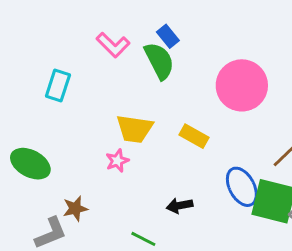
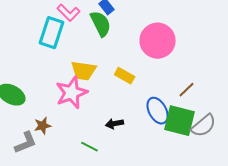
cyan rectangle: (58, 85) -> (52, 33), moved, size x1.4
pink star: (117, 161) -> (72, 93), size x2.0

